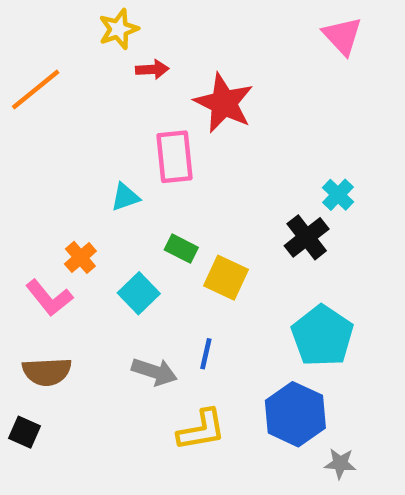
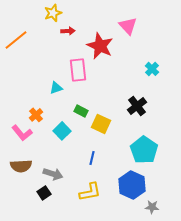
pink triangle: (342, 36) -> (128, 26), moved
cyan cross: (338, 195) -> (152, 69), moved
gray arrow: (154, 372) -> (53, 174), moved
black square: (24, 432) -> (44, 193), moved, turned 32

